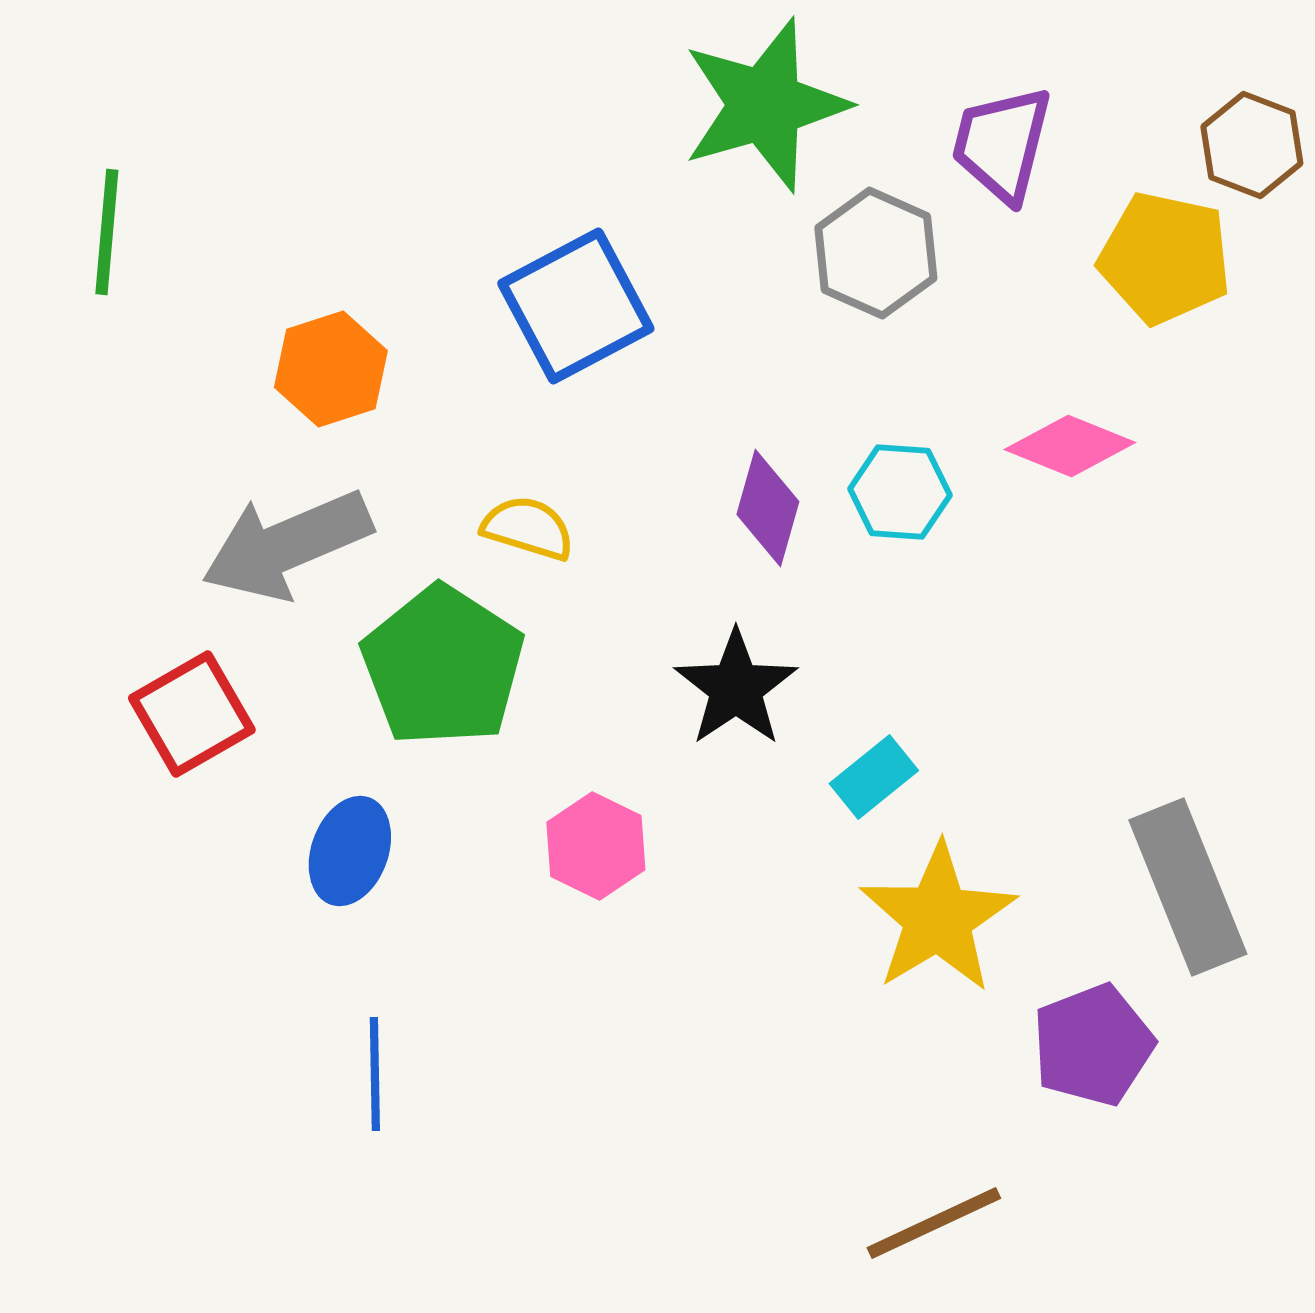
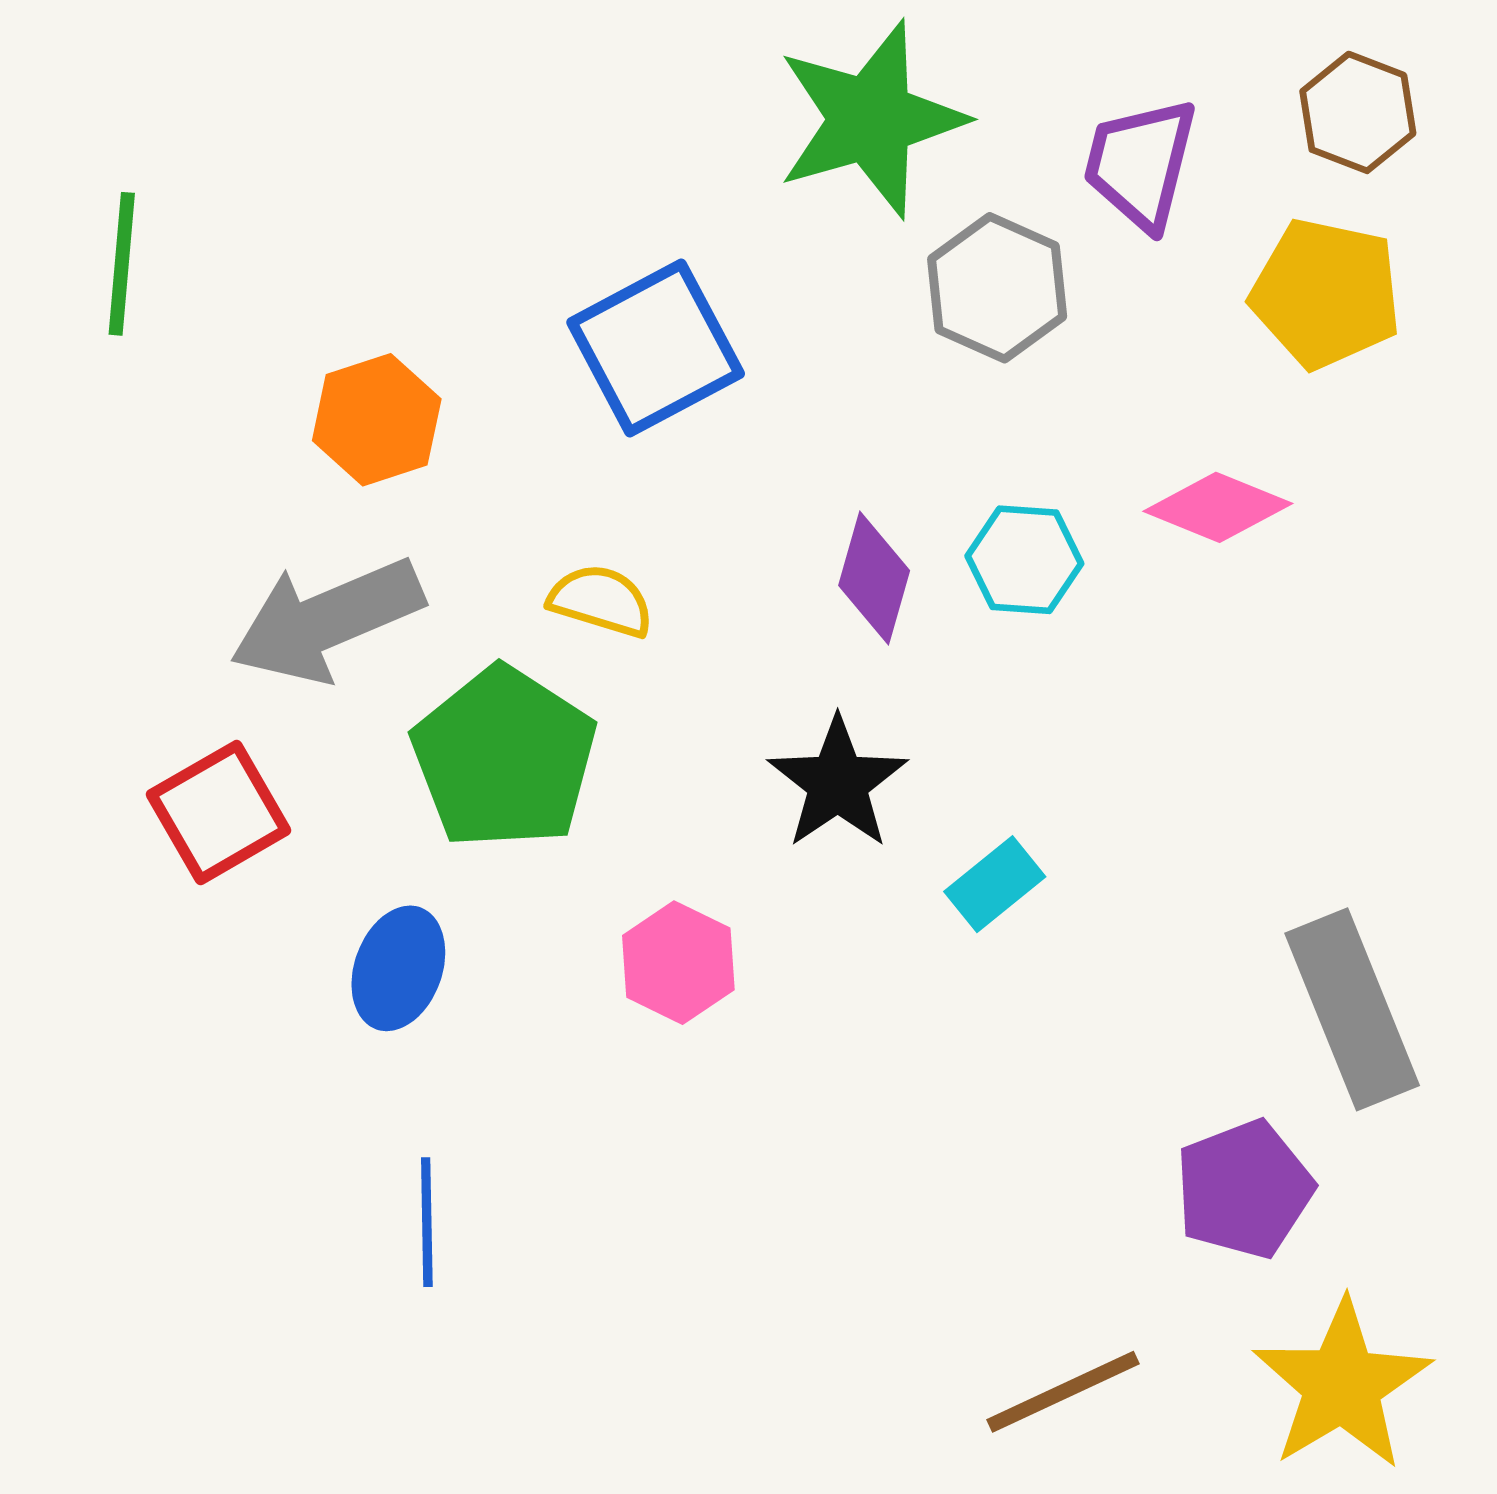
brown hexagon: (1252, 145) -> (1358, 112), moved
yellow star: (938, 918) -> (1342, 1385), moved

